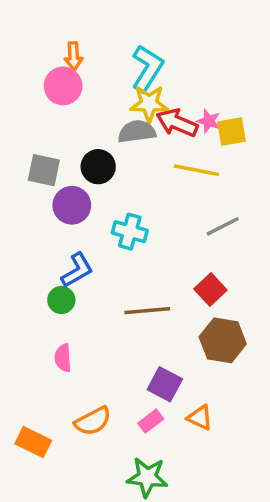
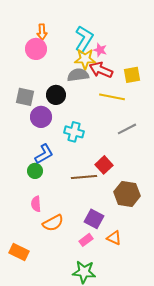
pink star: (209, 121) -> (100, 50), moved
red square: (210, 289) -> (104, 165), moved
orange semicircle: (93, 421) -> (53, 223), moved

